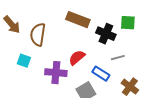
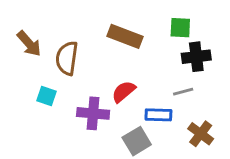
green square: (128, 23) -> (180, 28), moved
black cross: (106, 34) -> (196, 57), moved, turned -30
blue rectangle: (101, 74) -> (158, 115), turned -30

